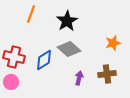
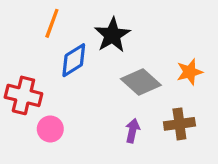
gray diamond: (69, 49) -> (141, 82), moved
blue diamond: (44, 60) -> (74, 60), moved
pink circle: (11, 82) -> (50, 129), moved

